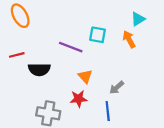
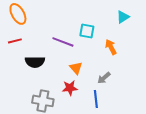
orange arrow: (129, 39) -> (111, 47), moved
red line: (17, 55) -> (15, 41), moved

